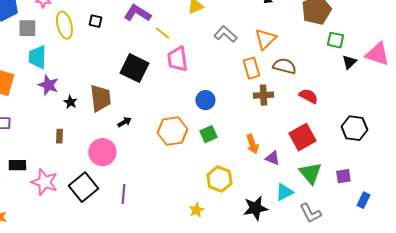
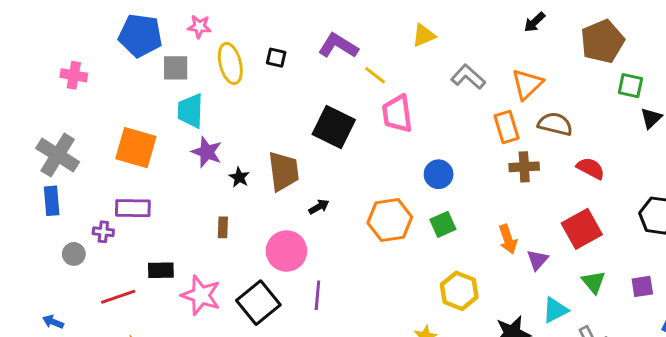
purple triangle: (272, 158) -> (537, 260), turned 49
green triangle: (310, 173) -> (594, 282), size x0.7
purple line: (123, 194) -> (317, 295), moved

